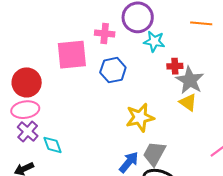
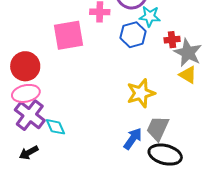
blue hexagon: (113, 70) -> (133, 35), moved
purple cross: (28, 132) -> (30, 115), size x1.4

